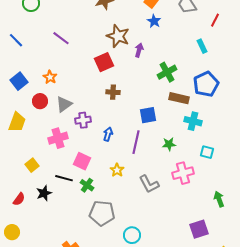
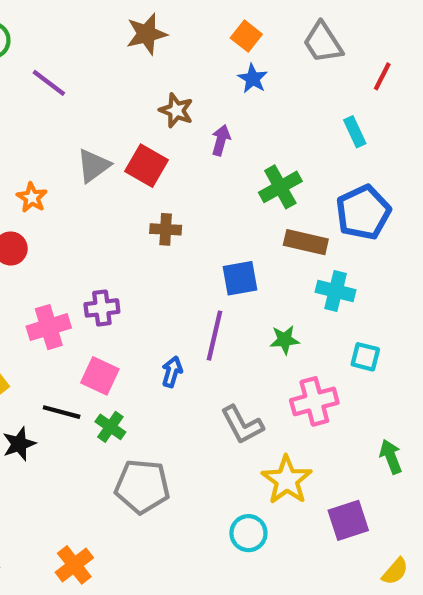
brown star: (118, 36) -> (176, 110), size x0.7
purple line: (61, 38) -> (49, 83), moved
red square: (104, 62) -> (147, 166), turned -36
gray triangle: (64, 104) -> (93, 166), moved
purple cross: (83, 120) -> (102, 308), moved
blue arrow: (108, 134) -> (172, 372), moved
yellow star: (117, 170) -> (287, 480), moved, size x1.6
cyan circle: (132, 235) -> (248, 533), moved

